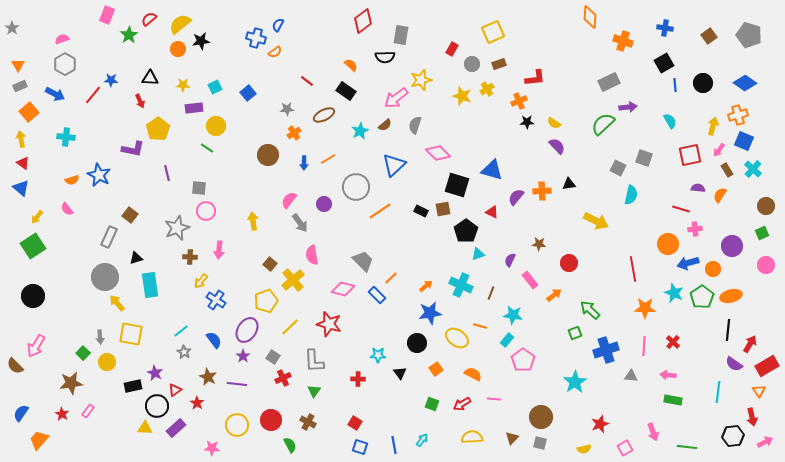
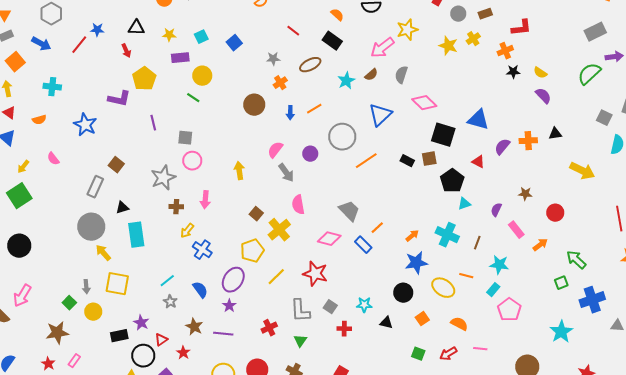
orange semicircle: (72, 180) -> (39, 120), moved
gray square: (273, 357) -> (330, 307), moved
black triangle: (400, 373) -> (386, 323), turned -40

